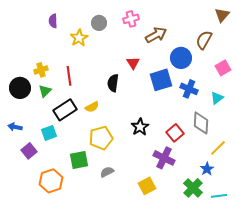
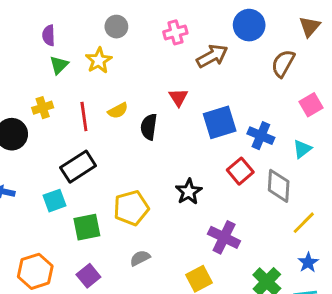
purple semicircle: (53, 21) -> (49, 35), moved
gray circle: (99, 23) -> (116, 27), moved
blue circle: (181, 58) -> (249, 25), moved
green triangle: (45, 91) -> (59, 65), moved
yellow semicircle: (92, 107) -> (118, 111), moved
red square: (175, 133) -> (240, 171), moved
purple square: (29, 151) -> (88, 276), moved
green square: (79, 160) -> (87, 227), moved
blue star: (207, 169) -> (308, 262), moved
orange hexagon: (51, 181) -> (35, 271), moved

